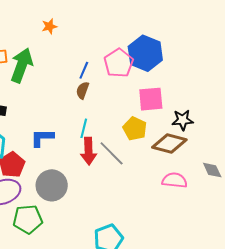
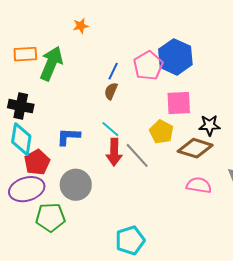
cyan line: (84, 128) -> (110, 129), turned -66

